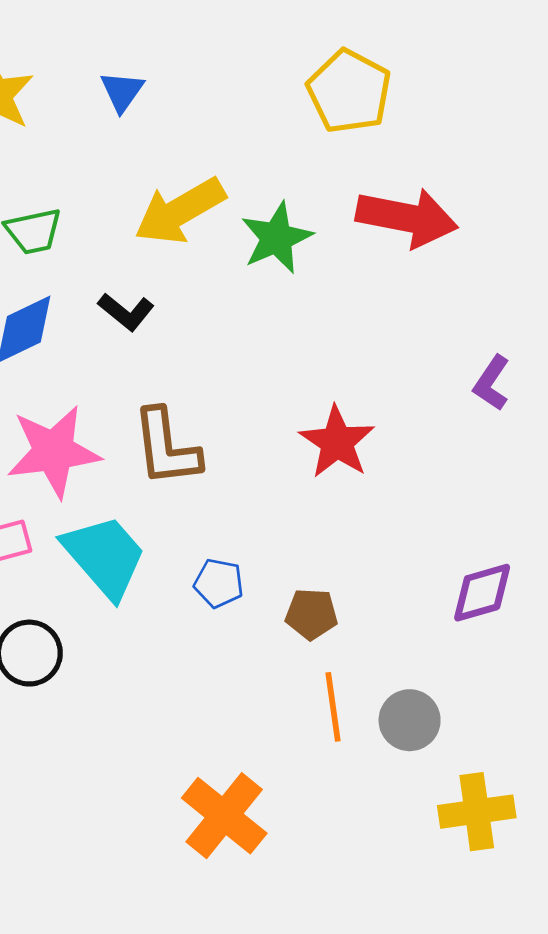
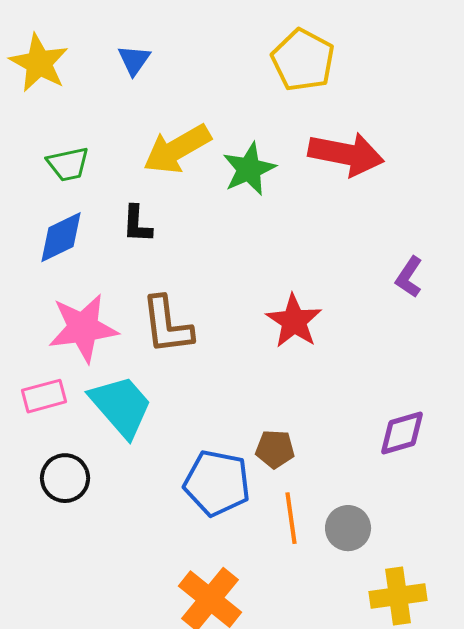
black L-shape: (126, 312) -> (137, 224), turned 54
blue pentagon: (219, 583) -> (217, 483), moved, size x1.8

